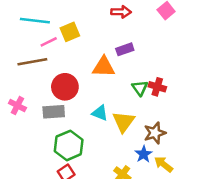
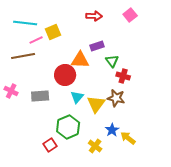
red circle: (65, 87) -> (65, 75), moved
green triangle: (140, 88) -> (112, 61), moved
cyan triangle: (100, 113) -> (77, 97), turned 48
brown star: (155, 133) -> (116, 98), moved, turned 30
green hexagon: (69, 145) -> (68, 127), moved

